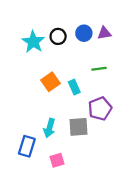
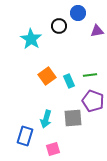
blue circle: (84, 33) -> (78, 13), moved
black circle: (58, 36) -> (59, 26), moved
green line: (99, 69) -> (90, 75), moved
purple pentagon: (100, 109) -> (93, 101), turned -30

